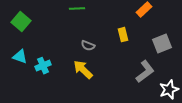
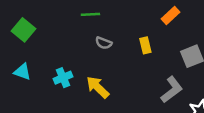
gray semicircle: (88, 46) -> (104, 43), moved
cyan cross: (43, 66) -> (63, 78), moved

